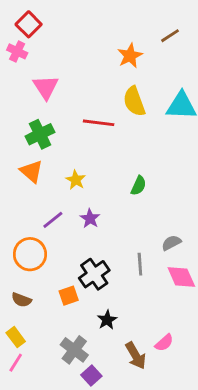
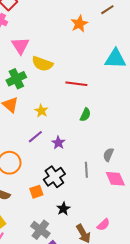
yellow semicircle: (134, 101) -> (42, 64), moved, turned -50
red line: (99, 123) -> (76, 84), moved
purple star: (90, 218) -> (58, 143), moved
purple line: (53, 220) -> (35, 137), moved
gray semicircle: (171, 243) -> (108, 155), turned -40

